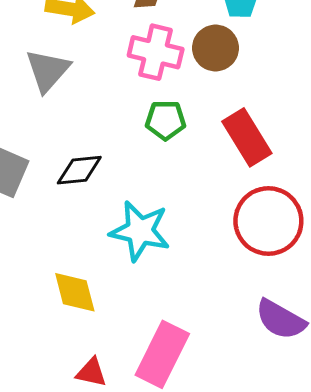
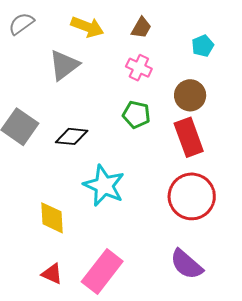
brown circle: (216, 48) -> (190, 95), moved
pink cross: (156, 52) -> (139, 68), size x0.7

